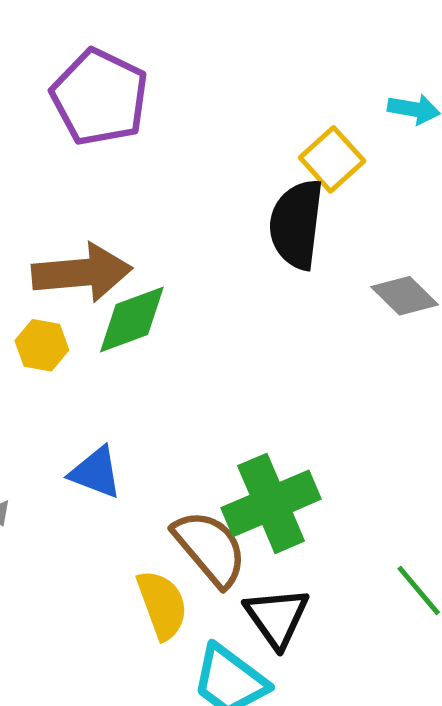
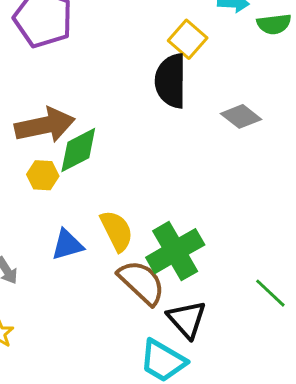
yellow hexagon: (42, 345) -> (43, 175), moved
blue triangle: (96, 472) -> (67, 245), turned -30
yellow semicircle: (162, 605) -> (117, 231), moved

